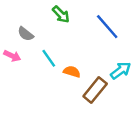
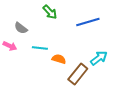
blue line: (107, 27) -> (88, 22), turned -65
cyan line: (49, 58) -> (40, 48), turned -49

